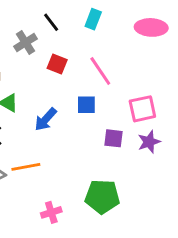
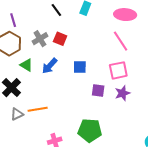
gray cross: (26, 43) -> (40, 39), moved
pink line: (100, 71) -> (121, 41), moved
blue arrow: (46, 119) -> (50, 66), moved

